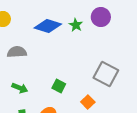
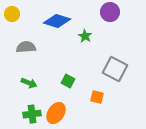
green star: (76, 25) -> (85, 36), moved
orange square: (88, 102) -> (97, 97), turned -32

